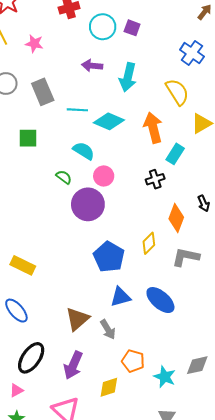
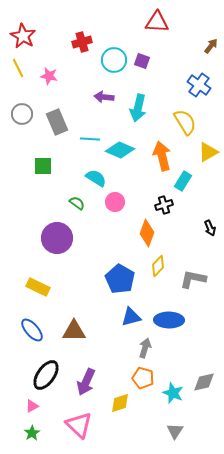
purple circle: (88, 204) -> (57, 238), moved
orange diamond: (176, 218) -> (147, 233), moved
blue ellipse: (160, 300) -> (169, 320), turned -40
brown triangle: (77, 319) -> (74, 331), moved, turned 40
gray arrow: (108, 329) -> (145, 348), moved, turned -132

